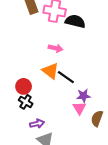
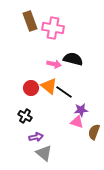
black semicircle: (75, 21) -> (73, 59), moved
red circle: (24, 86) -> (31, 88), moved
pink triangle: (79, 108) -> (77, 122), turned -40

